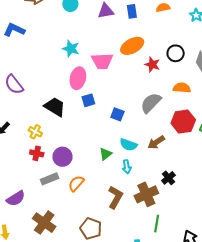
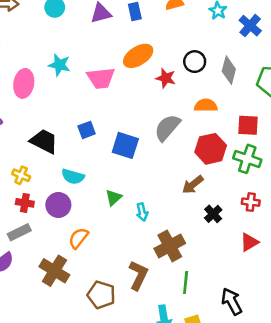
pink ellipse: (78, 78) -> (24, 83), moved
blue square: (117, 114) -> (125, 145), size x1.5
brown arrow: (156, 142) -> (193, 185), moved
cyan semicircle: (128, 145) -> (73, 177), moved
black cross: (168, 178) -> (213, 214), moved
gray rectangle: (50, 179) -> (19, 232), moved
brown L-shape: (115, 197) -> (138, 275), moved
brown cross: (44, 223) -> (54, 271), moved

